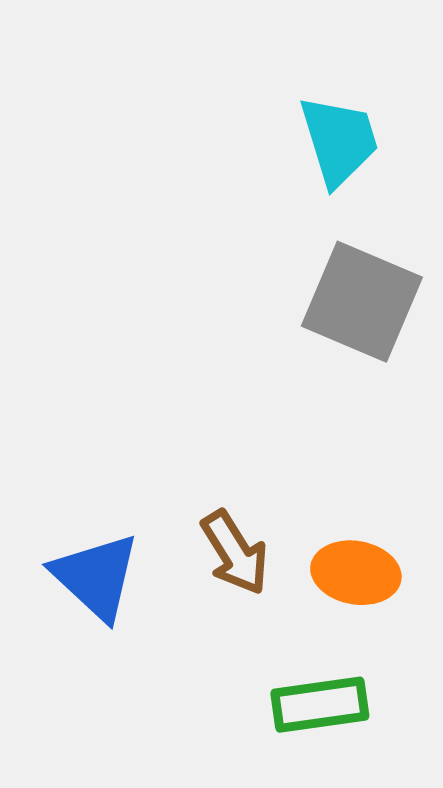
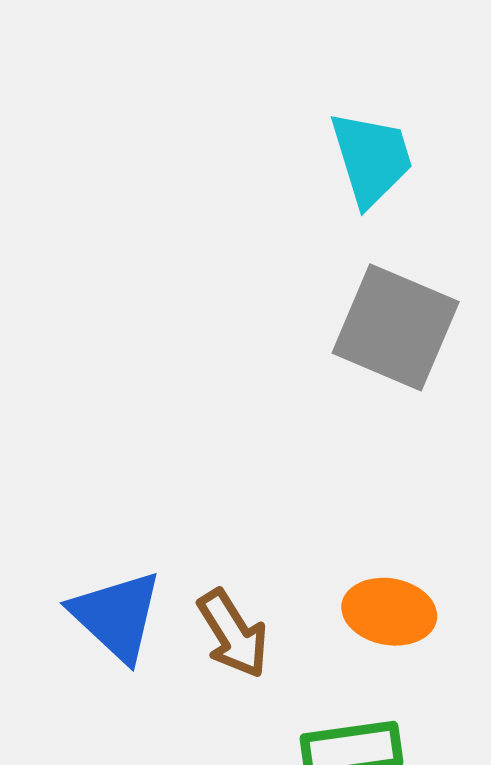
brown arrow: (235, 553) -> (233, 634), moved

